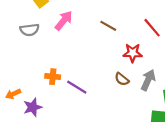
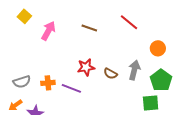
gray semicircle: (30, 30) -> (22, 82), moved
red star: (133, 53) -> (86, 67), moved

